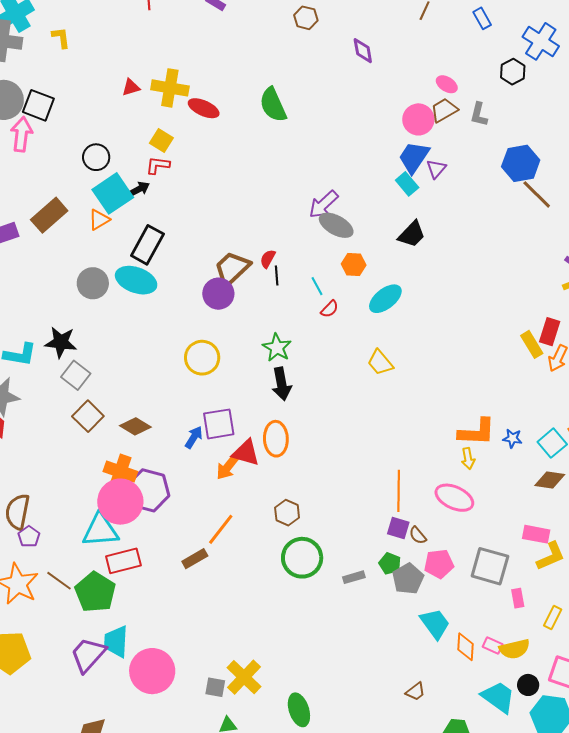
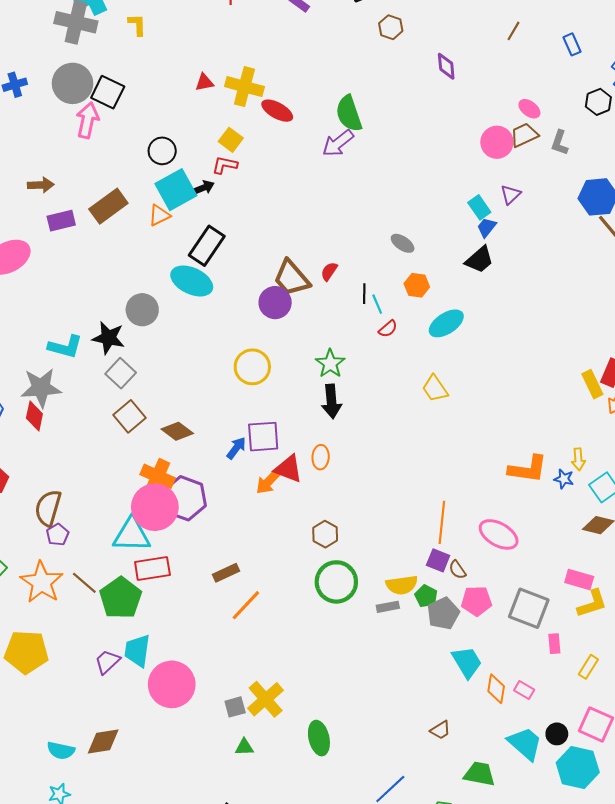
blue trapezoid: (414, 157) -> (487, 227), moved, size x0.6
purple arrow: (324, 204) -> (338, 143), moved
gray ellipse: (336, 225) -> (403, 243), size x0.7
brown trapezoid: (232, 268) -> (291, 278), turned -93
black line: (277, 275) -> (364, 294), moved
gray circle: (93, 283) -> (142, 310), moved
orange ellipse: (276, 439) -> (321, 457), size x0.7
yellow arrow: (468, 459) -> (578, 459), moved
orange line: (221, 529) -> (246, 605), moved
yellow semicircle: (514, 649) -> (402, 585), moved
purple trapezoid: (88, 655) -> (107, 662), size x0.7
gray square: (215, 687) -> (235, 707), turned -30

